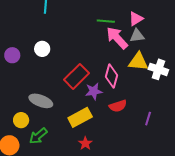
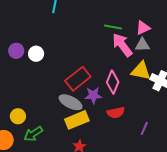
white circle: (42, 49) -> (36, 54), moved
gray ellipse: (41, 101) -> (71, 102), moved

